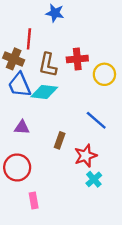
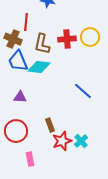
yellow circle: (104, 74) -> (90, 37), moved
brown rectangle: (60, 140) -> (50, 125), moved, turned -40
red star: (86, 156) -> (62, 141), moved

